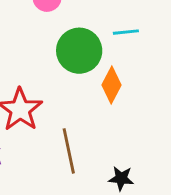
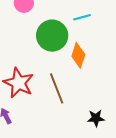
brown line: (69, 151) -> (57, 88), moved

